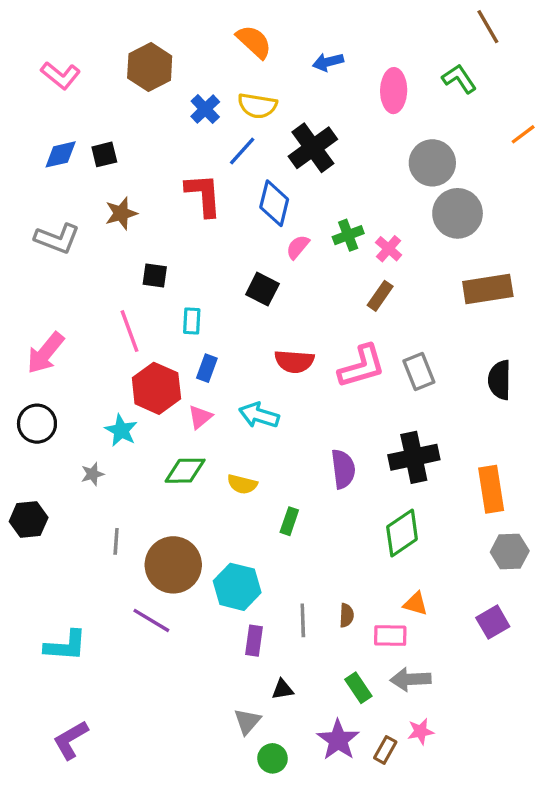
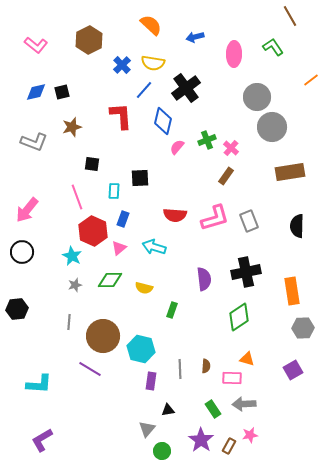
black square: (262, 289) -> (140, 178), moved, turned -30
gray star: (93, 474) -> (75, 285), moved

